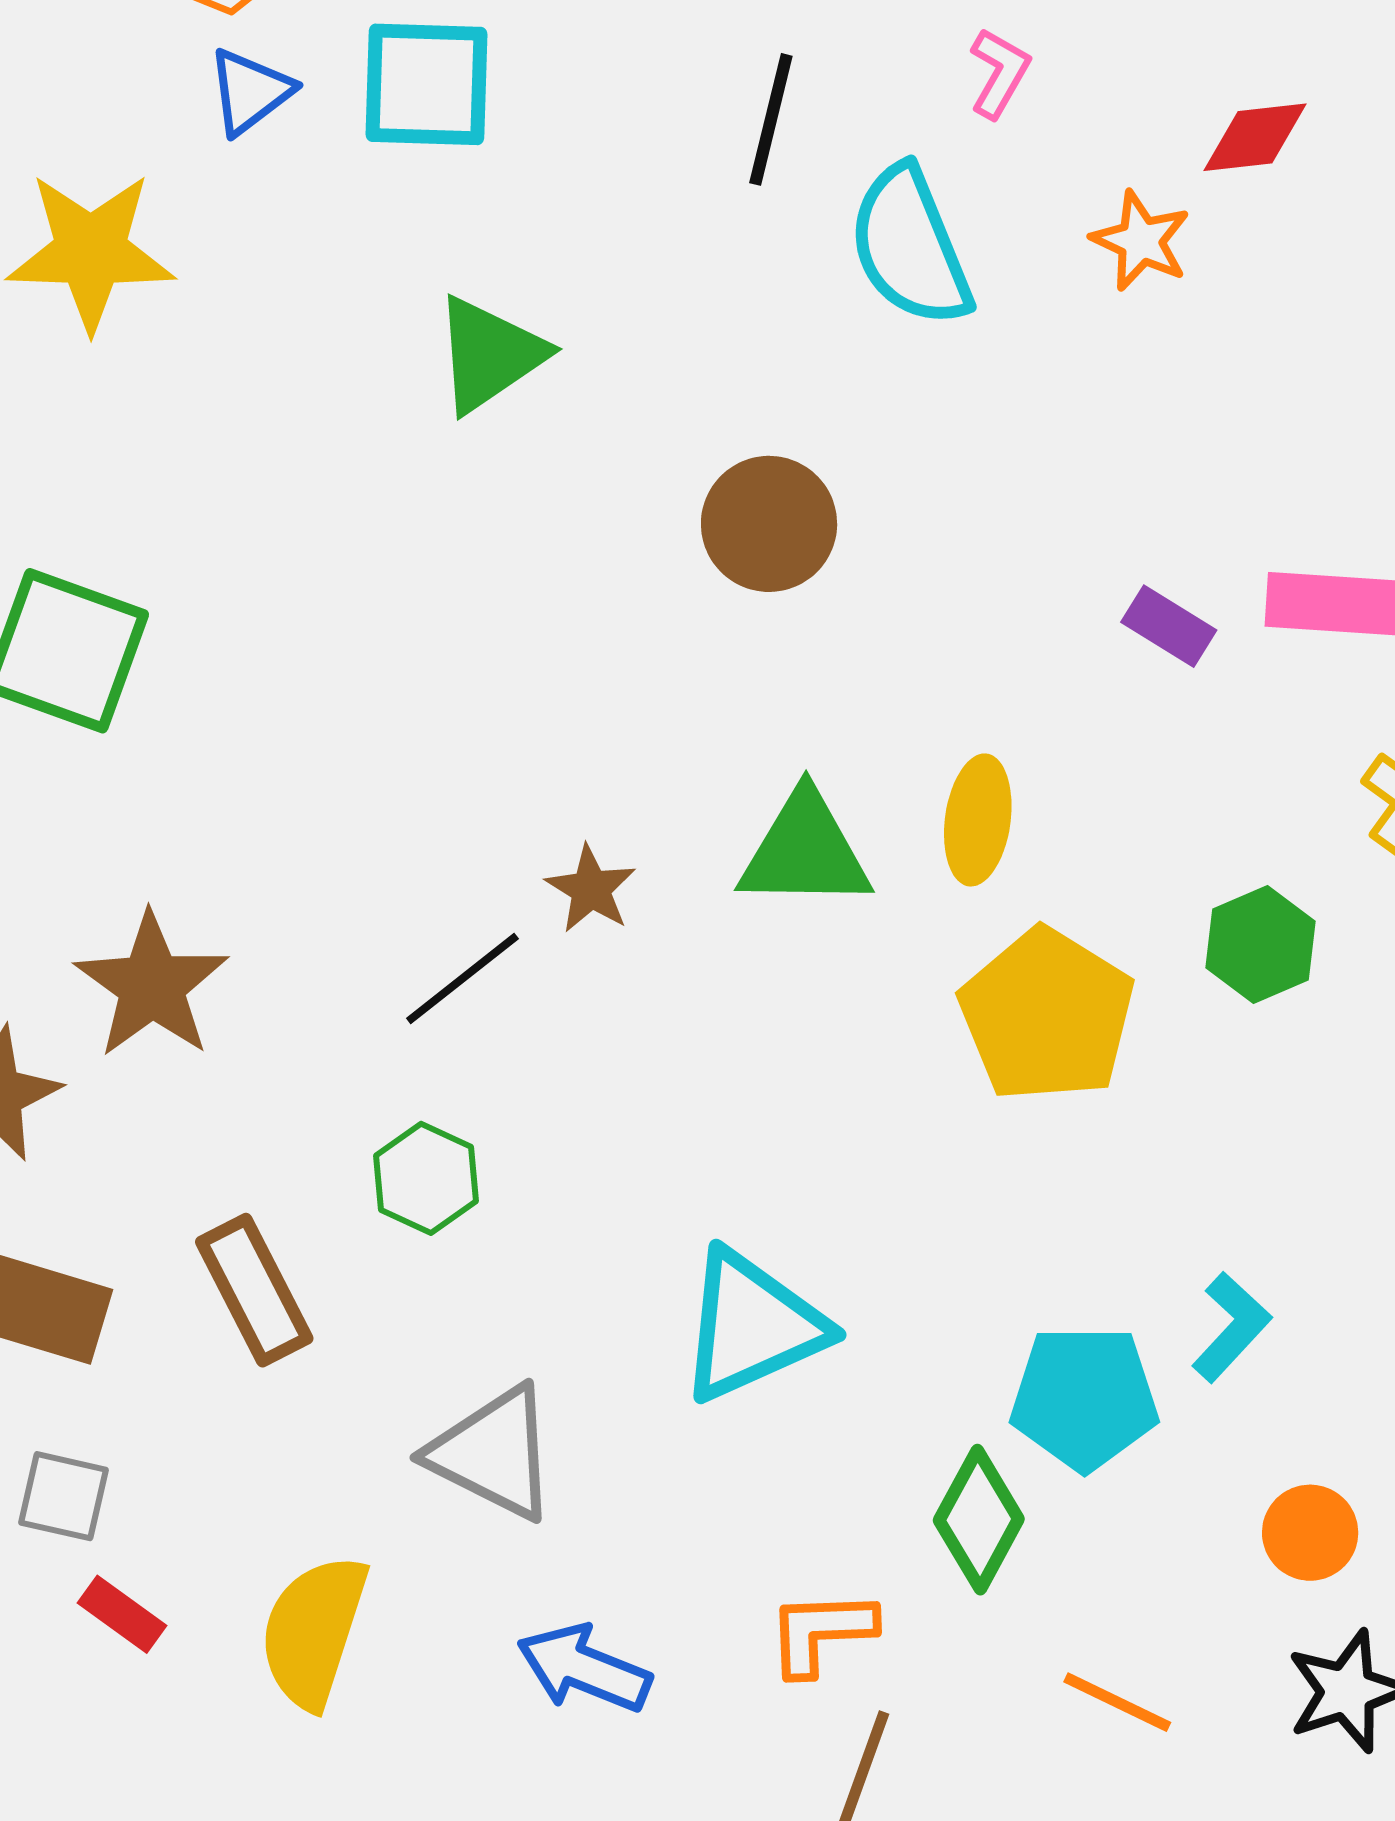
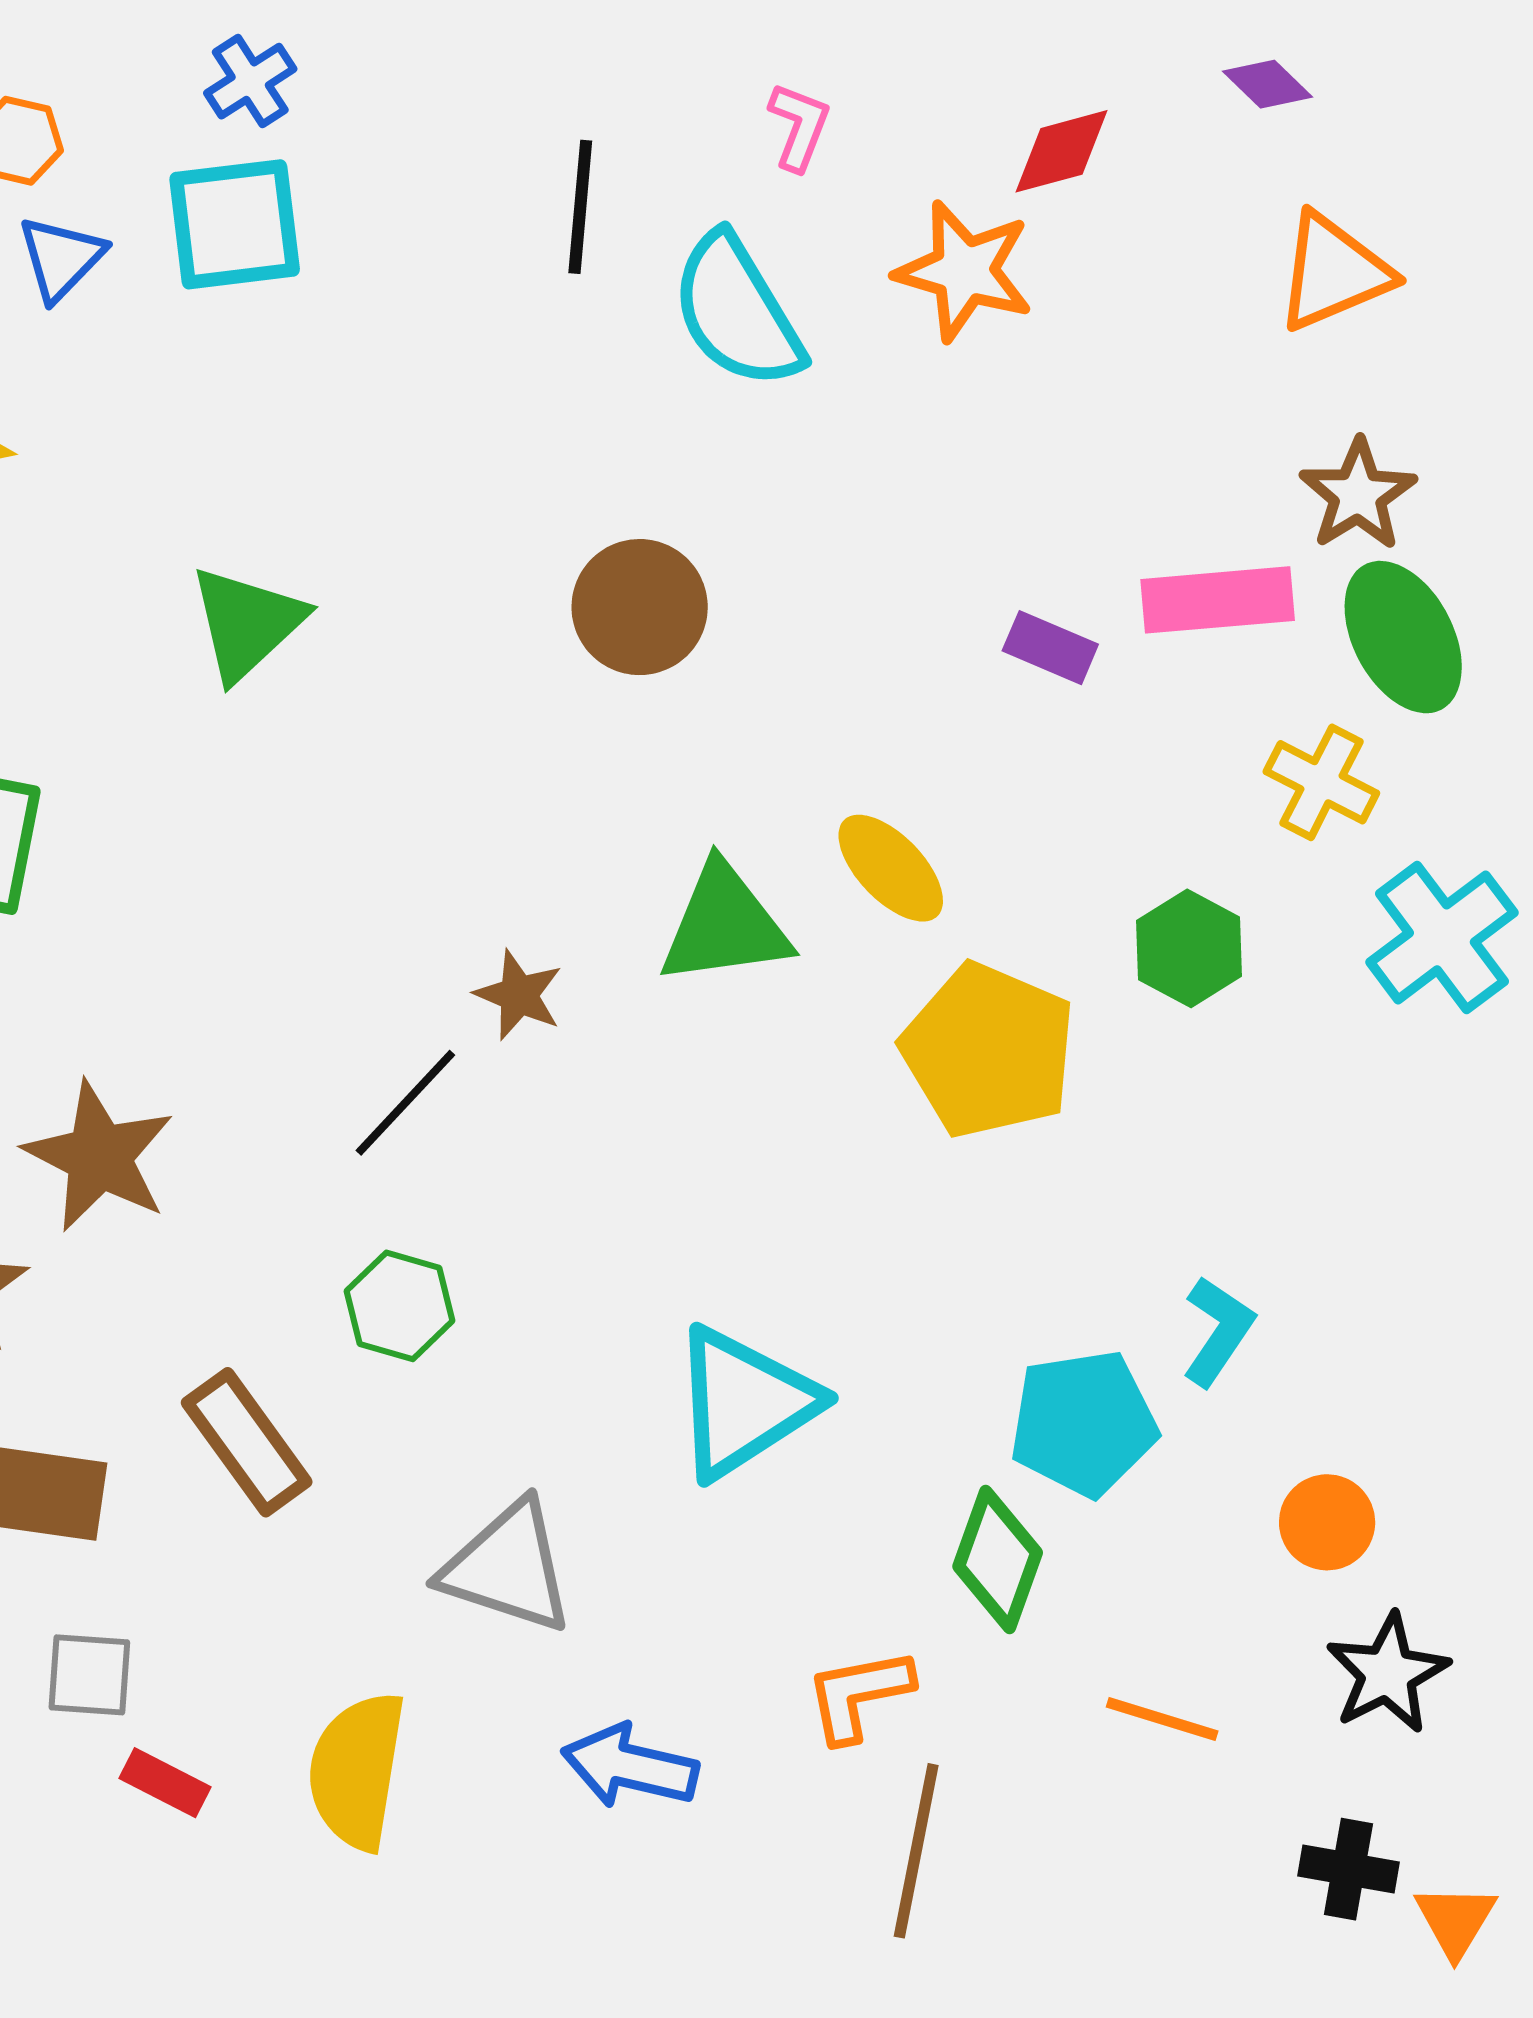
orange star: (1141, 241) -> (964, 271), size x1.4
green triangle: (489, 354) -> (247, 623), moved
yellow ellipse: (978, 820) -> (891, 868), turned -43

